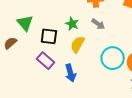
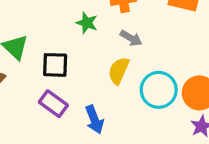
green star: (72, 24) -> (87, 23), moved
yellow semicircle: (78, 44) -> (119, 71), moved

